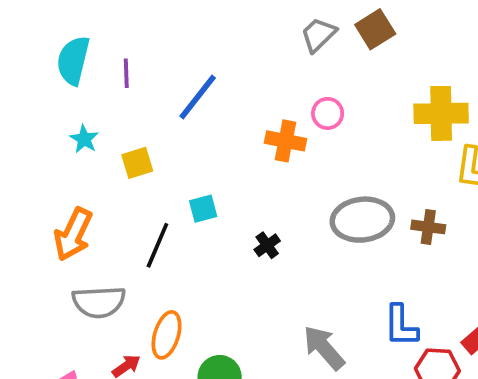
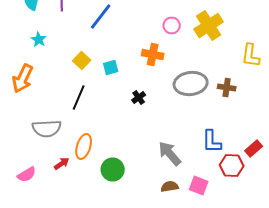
yellow cross: (441, 113) -> (209, 26), moved, turned -32
orange cross: (286, 141) -> (153, 54), moved
yellow square: (137, 163) -> (82, 60), moved, turned -30
cyan square: (203, 209) -> (111, 68), moved
orange arrow: (73, 234) -> (23, 78), moved

